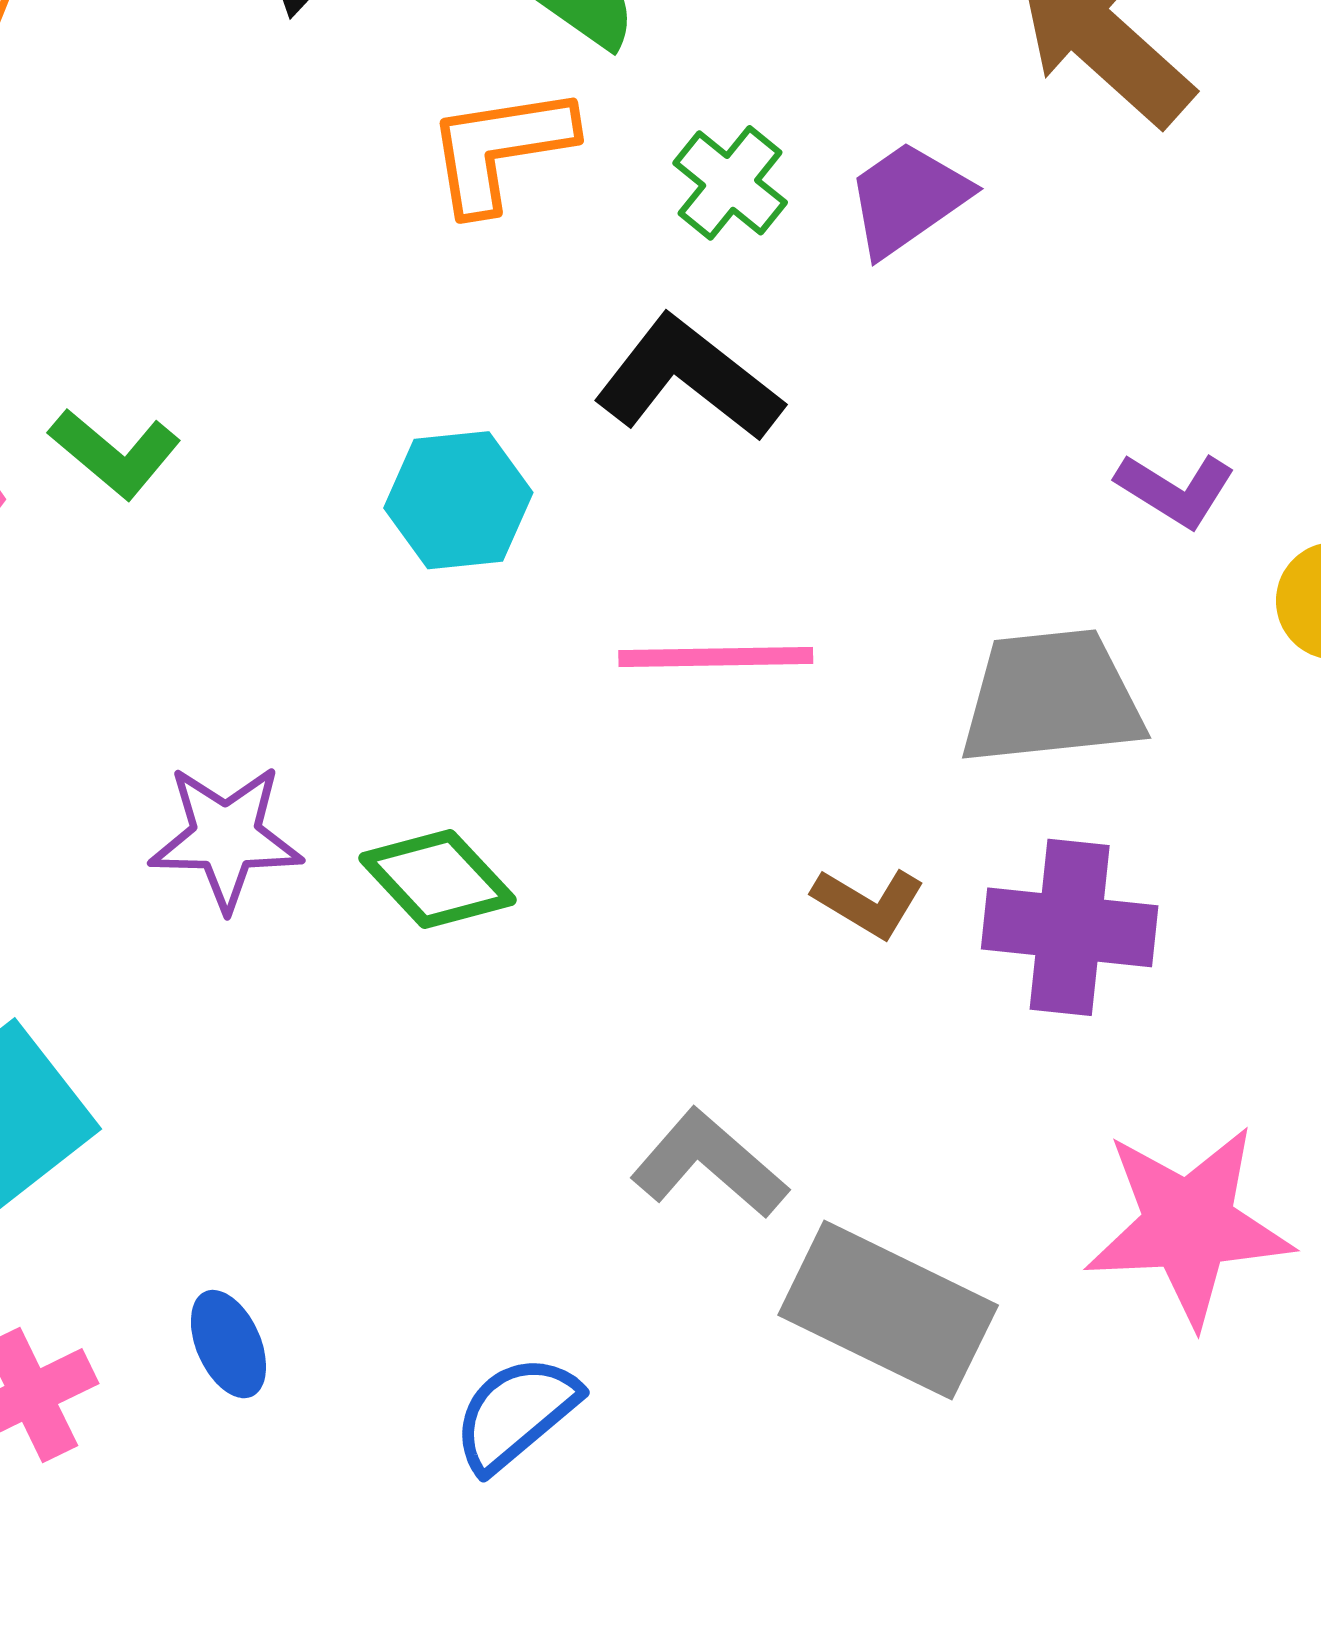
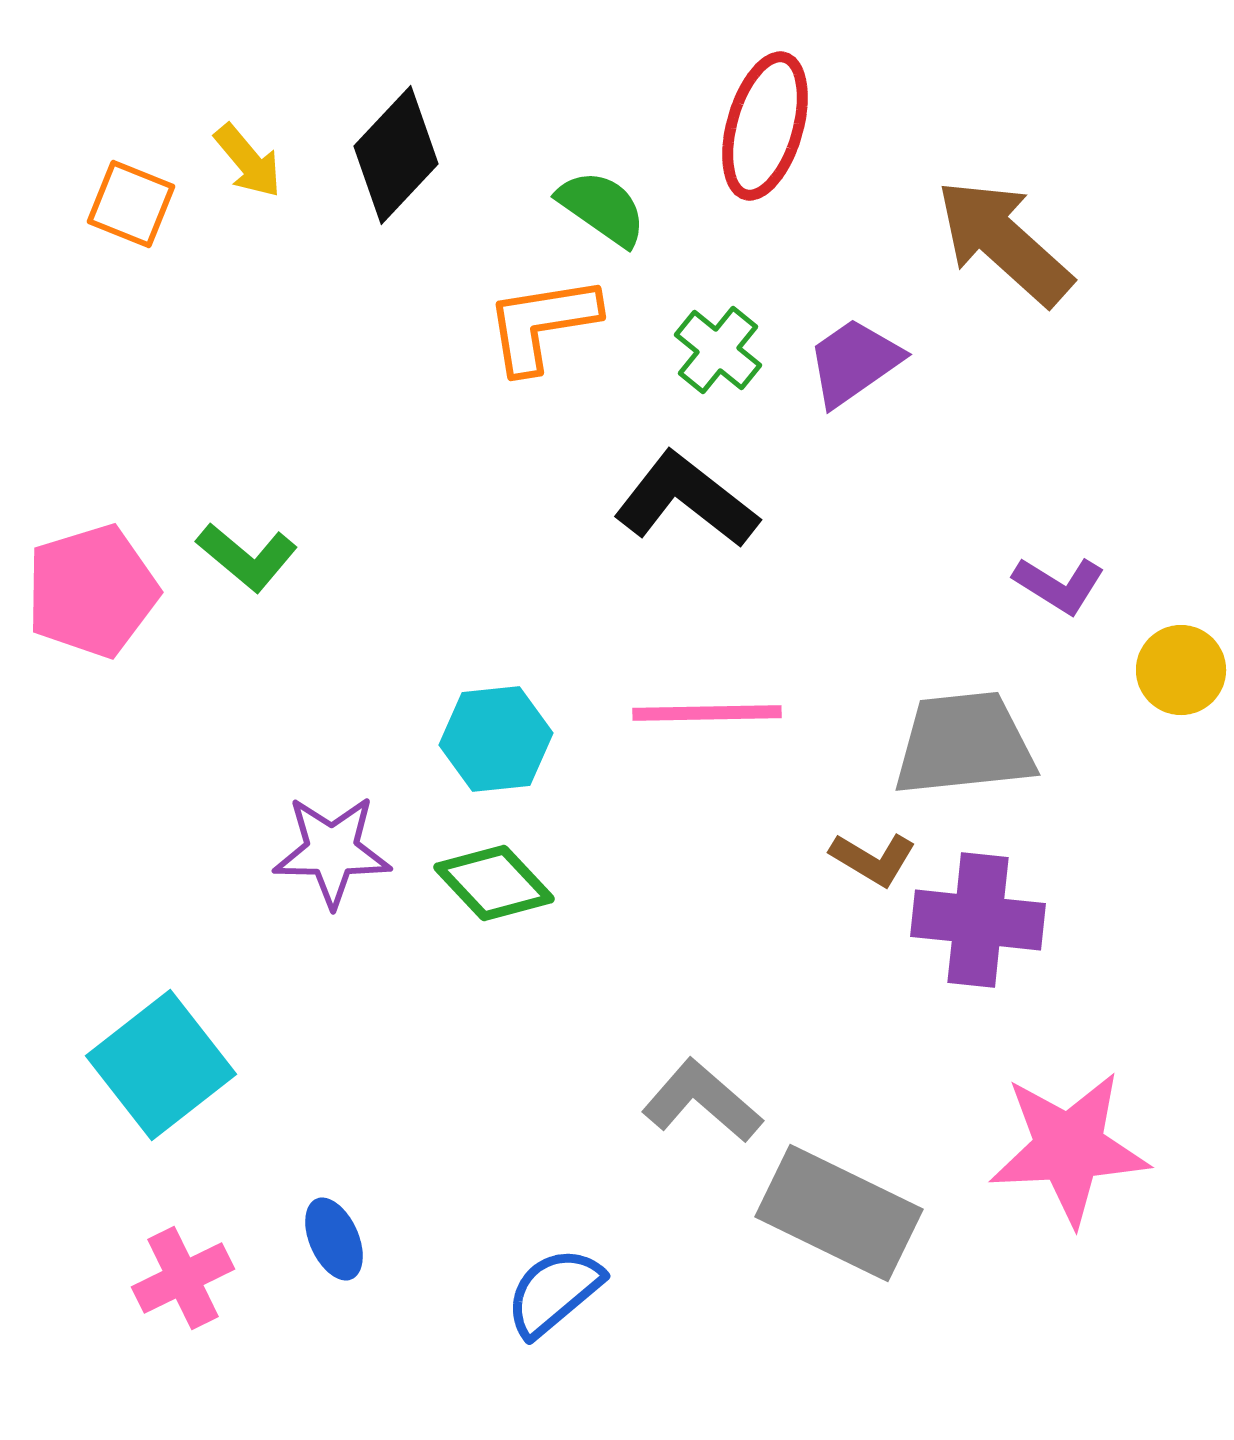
cyan hexagon: (458, 500) -> (496, 739), moved
brown L-shape: (869, 903) -> (873, 859), moved

